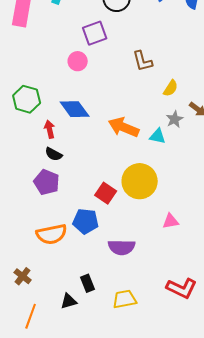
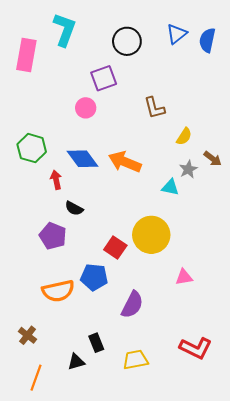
orange arrow: (124, 127) -> (125, 162), moved
black semicircle: (54, 154) -> (74, 208), moved
purple semicircle: (122, 247) -> (132, 305), turned -64

